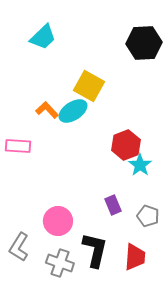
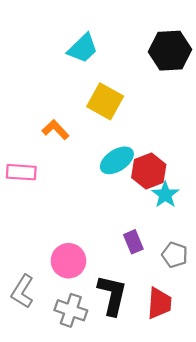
cyan trapezoid: (43, 37) -> (83, 48), moved
cyan ellipse: (73, 111) -> (117, 160), moved

